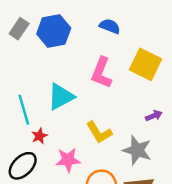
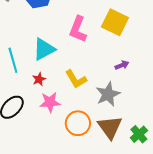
red star: (39, 136) -> (39, 79), moved
gray star: (137, 150) -> (108, 94), turned 30

